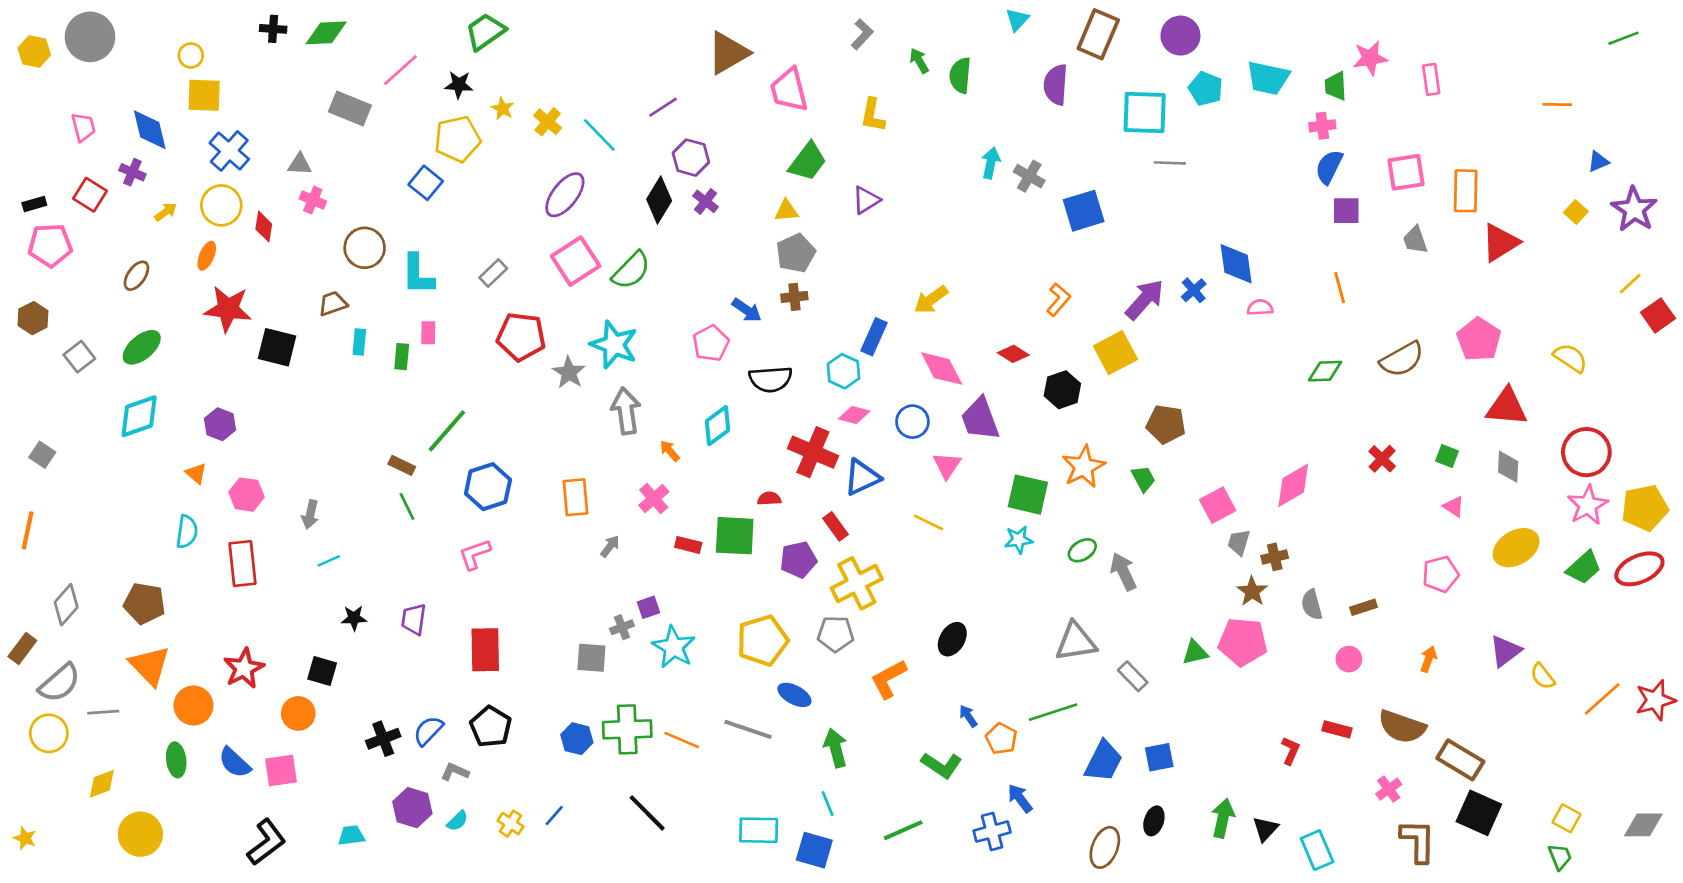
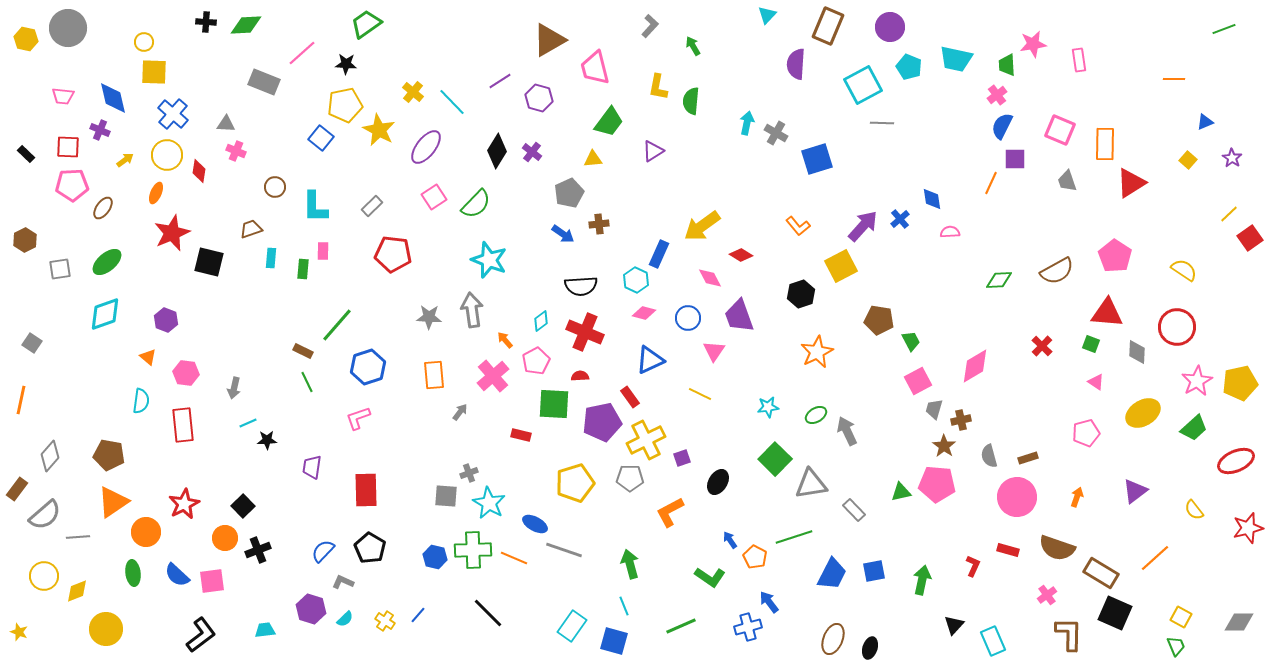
green semicircle: (960, 75) -> (691, 101), moved
yellow star: (503, 109) -> (379, 130), moved, size x1.8
cyan square: (1145, 113) -> (863, 85), turned -30
pink cross: (1322, 126) -> (997, 95), turned -30
pink trapezoid: (83, 127) -> (63, 96), turned 110
purple hexagon: (691, 158) -> (539, 98), moved
pink square: (1406, 172) -> (1060, 130), turned 32
red square: (90, 195) -> (68, 147), turned -30
black rectangle: (34, 204) -> (26, 154), turned 60
purple star: (1634, 209) -> (1232, 158), size x0.6
pink pentagon: (50, 245) -> (72, 185), moved
brown circle: (365, 248) -> (275, 187), size x0.7
gray pentagon: (796, 253) -> (569, 193), moved
pink square: (576, 261) -> (434, 197), size x0.7
blue diamond: (1236, 264) -> (932, 199), size x0.7
orange line: (1340, 288) -> (991, 183), moved, turned 40
yellow arrow: (931, 300) -> (702, 226), size x1.4
orange L-shape: (1058, 300) -> (798, 226), turned 100
red star: (228, 309) -> (172, 233), turned -30
pink pentagon: (711, 343) -> (536, 361), moved
cyan star: (614, 345) -> (489, 260), moved
red diamond: (1013, 354) -> (741, 255), moved
gray square: (79, 357) -> (60, 269), turned 30
pink diamond: (942, 369) -> (710, 278), size x0.7
gray star: (569, 373) -> (429, 317), moved, turned -30
red triangle: (1507, 407) -> (1107, 313), moved
cyan diamond: (717, 426) -> (541, 321), size x0.7
red cross: (813, 452) -> (585, 332), moved
red circle: (1586, 452) -> (1177, 327), moved
green trapezoid: (1143, 479) -> (911, 341), moved
green square: (1028, 495) -> (775, 459), moved, turned 32
pink cross: (654, 499) -> (493, 376), size x1.4
red rectangle: (688, 545) -> (521, 435), moved
purple pentagon: (798, 560) -> (602, 422), size x1.4
red ellipse: (1639, 569) -> (1236, 461), moved
purple square: (648, 607) -> (682, 458), moved
black star: (354, 618) -> (267, 440), moved
cyan star: (674, 647) -> (489, 503), moved
pink circle: (1349, 659) -> (1017, 497), size x2.0
orange triangle: (150, 666) -> (113, 502), turned 40
black square: (322, 671) -> (243, 506), turned 30
yellow semicircle: (1543, 676) -> (1194, 510), moved
blue ellipse: (794, 695) -> (535, 524), moved
orange line: (1602, 699) -> (1155, 558), moved
yellow circle: (49, 733) -> (44, 576), moved
black cross: (383, 739) -> (258, 550), moved
green arrow: (1223, 818) -> (922, 580), moved
black ellipse: (1154, 821) -> (870, 648), moved
cyan rectangle: (759, 830) -> (572, 626), turned -56

